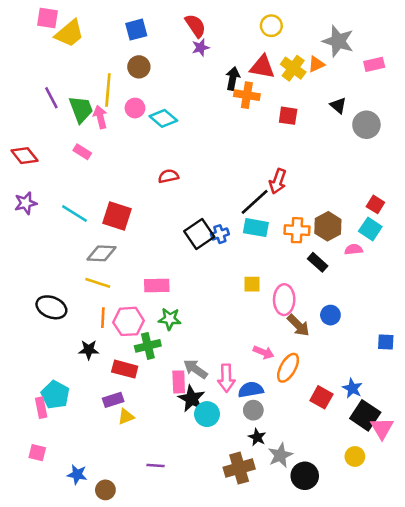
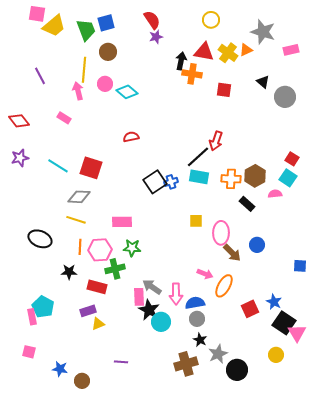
green trapezoid: (81, 109) -> (86, 30), moved
red square: (321, 397) -> (250, 309), turned 36

